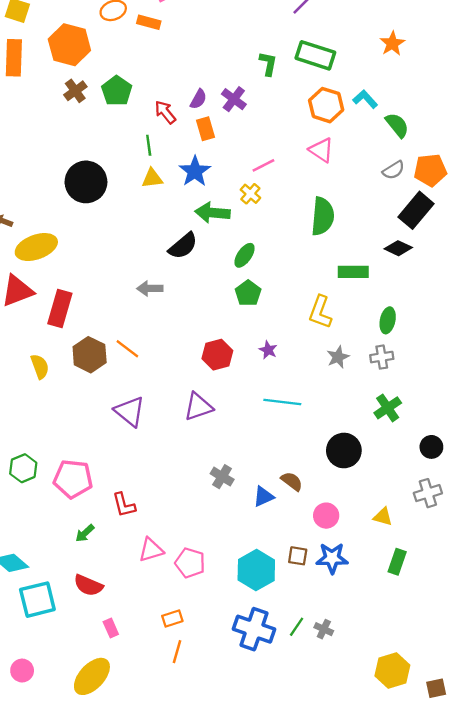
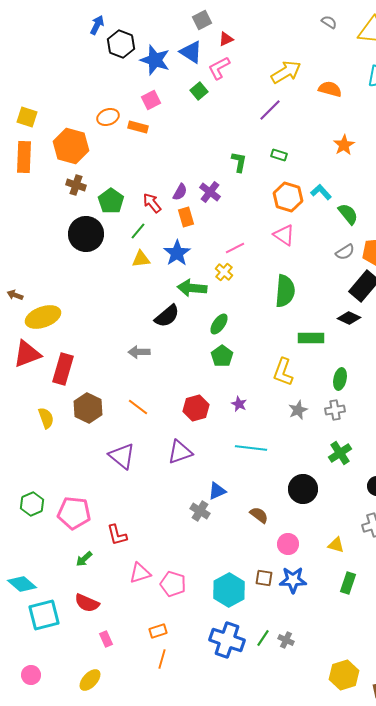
green rectangle: (315, 55) -> (279, 155), size x0.5
brown cross: (75, 91) -> (76, 185), turned -36
green pentagon: (117, 91) -> (111, 201), moved
green line: (149, 145) -> (138, 231), turned 48
black circle: (86, 182) -> (86, 234), moved
orange line: (127, 349) -> (138, 407), moved
blue triangle: (263, 497) -> (217, 491), moved
yellow ellipse: (92, 676) -> (90, 680), size x0.7

